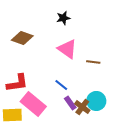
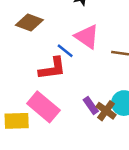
red L-shape: (17, 83) -> (52, 69), moved
blue line: (61, 85) -> (65, 51), moved

